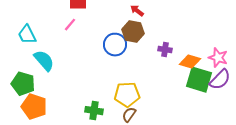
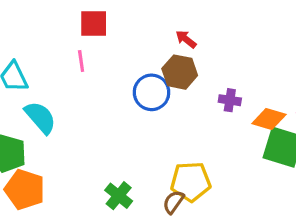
pink line: (70, 25) -> (81, 61), turned -48
yellow pentagon: (127, 95) -> (191, 182), moved
green cross: (94, 111) -> (119, 196), turned 30

